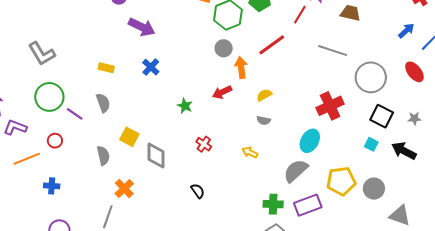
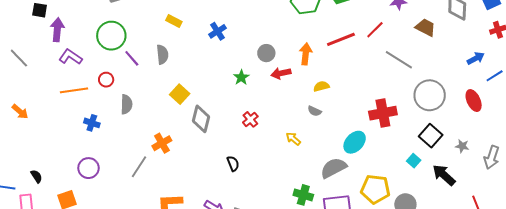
red line: (300, 15) -> (375, 30), moved
gray circle: (224, 48) -> (266, 53), moved
gray semicircle: (103, 156) -> (126, 104), moved

